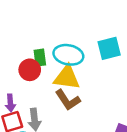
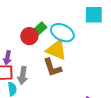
cyan square: (109, 48) -> (94, 15), moved
green rectangle: (40, 58) -> (40, 29), turned 40

